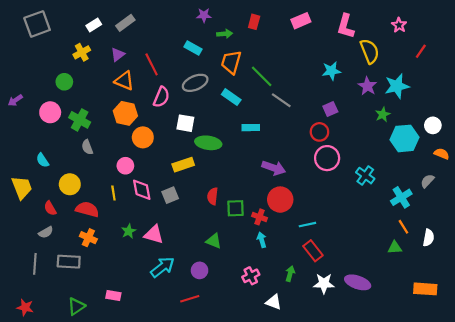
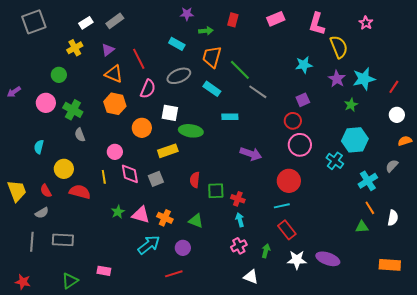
red line: (421, 51) -> (394, 87), moved
orange circle: (143, 137) -> (142, 128), moved
cyan hexagon: (404, 138) -> (355, 140), moved
orange semicircle: (442, 154) -> (405, 141), turned -40
cyan semicircle: (43, 160) -> (39, 147), turned 48
yellow trapezoid: (22, 188) -> (17, 191), moved
red circle: (280, 200) -> (289, 181), moved
orange cross: (88, 238) -> (165, 218), moved
pink cross: (251, 276) -> (239, 246), moved

